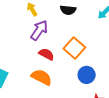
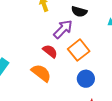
purple arrow: (39, 30) -> (63, 29), moved

